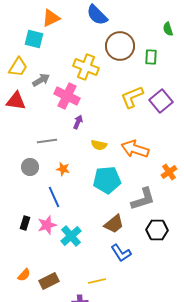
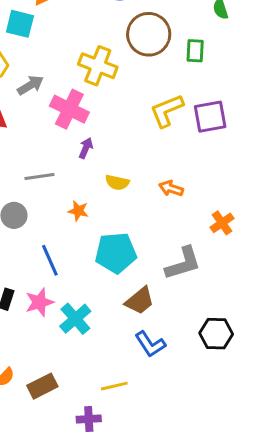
purple square: (161, 101) -> (210, 117), turned 30
orange arrow: (135, 149) -> (171, 188), size x0.6
orange star: (63, 169) -> (78, 211), moved
cyan pentagon: (107, 180) -> (116, 253), moved
black hexagon: (157, 230) -> (216, 334), moved

